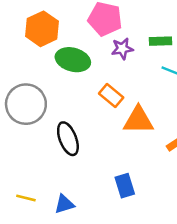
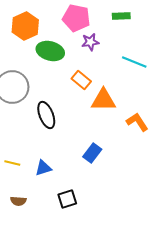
green rectangle: (161, 41) -> (121, 16), moved
blue rectangle: (125, 186) -> (92, 153), turned 54

